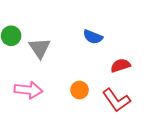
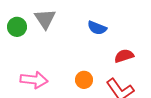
gray triangle: (40, 48) -> (45, 19), moved

